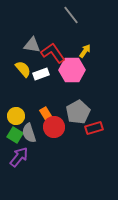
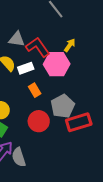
orange rectangle: (46, 114) -> (35, 90), moved
red rectangle: (94, 128) -> (79, 122), size x1.4
gray semicircle: (29, 133) -> (19, 157), moved

